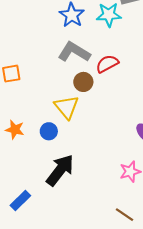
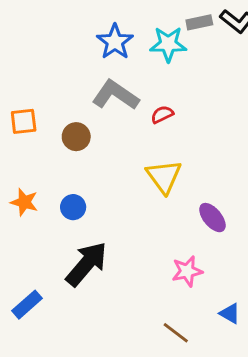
red semicircle: (107, 64) -> (162, 114), size x0.7
brown circle: (83, 82) -> (76, 137), moved
yellow triangle: (67, 107) -> (164, 176), moved

